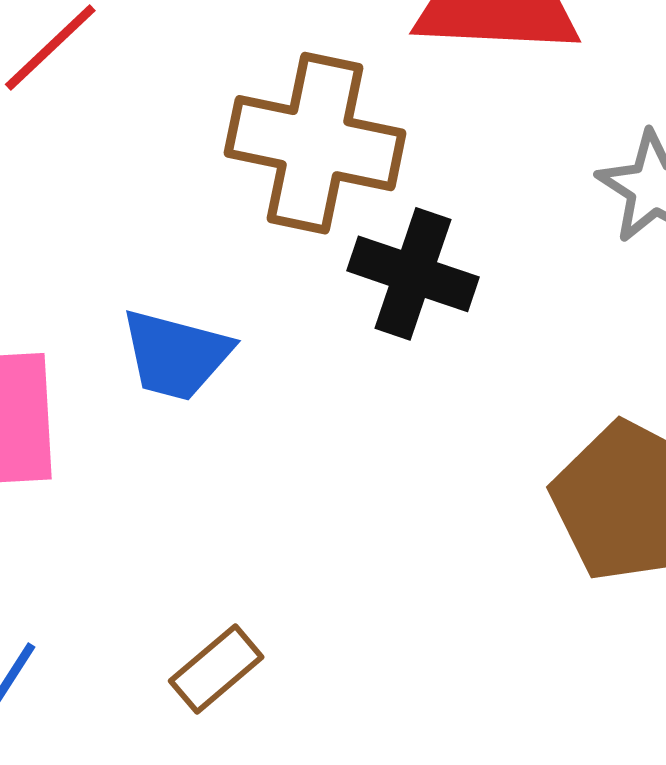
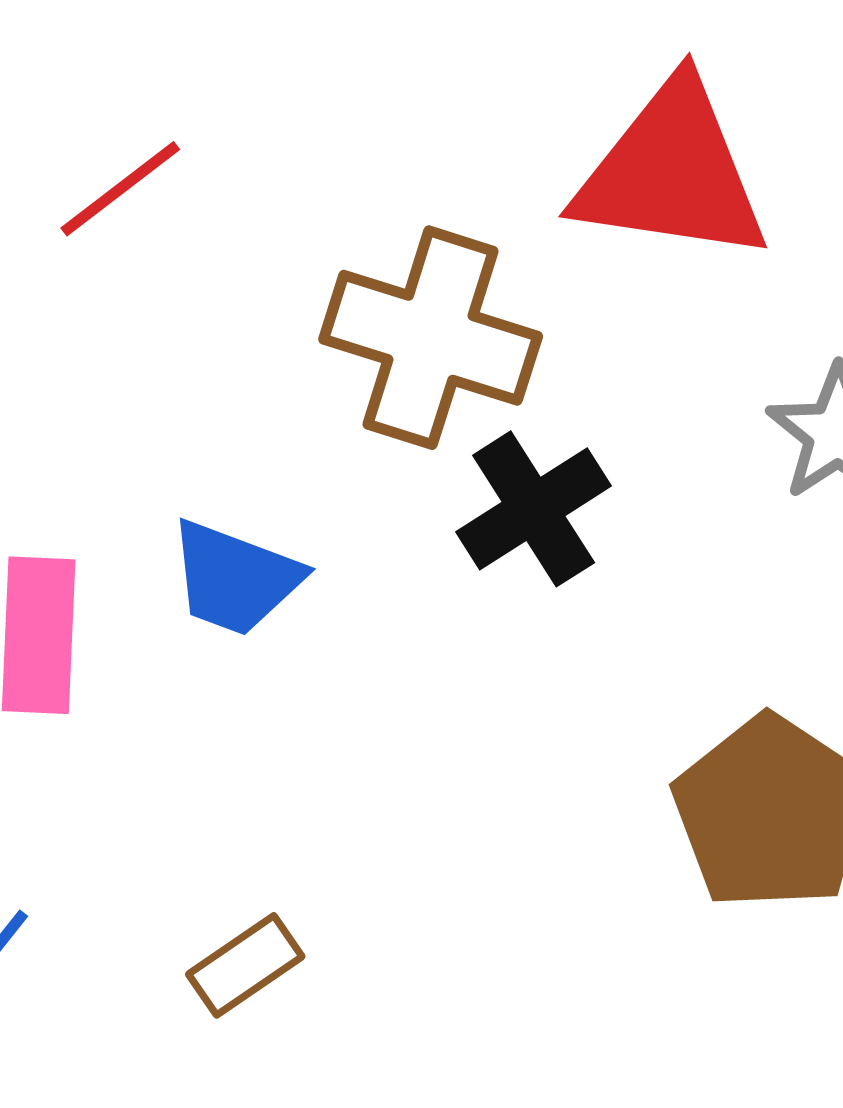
black cross: (413, 274) -> (534, 509), turned 33

